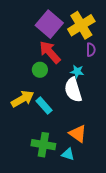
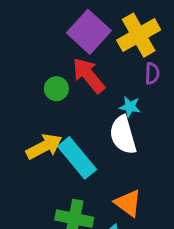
green circle: (40, 70) -> (56, 89), moved
cyan rectangle: (44, 106) -> (77, 158), size x1.5

